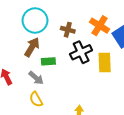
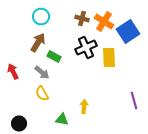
cyan circle: (35, 20) -> (41, 16), size x0.7
brown cross: (68, 30) -> (82, 18), moved
green rectangle: (48, 61) -> (54, 56), turned 32

